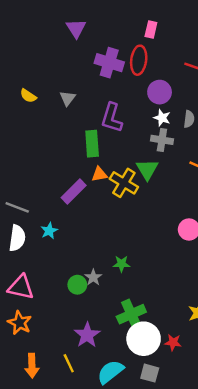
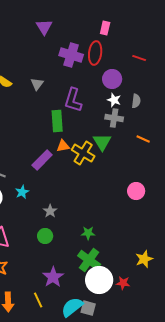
green star: (121, 264) -> (88, 233), moved
gray star: (93, 277) -> (50, 211), moved
green cross: (131, 314) -> (89, 260), turned -30
gray square: (150, 373) -> (88, 308), moved

